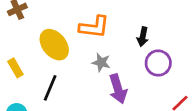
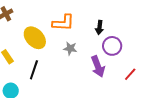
purple arrow: (118, 89) -> (98, 66), moved

